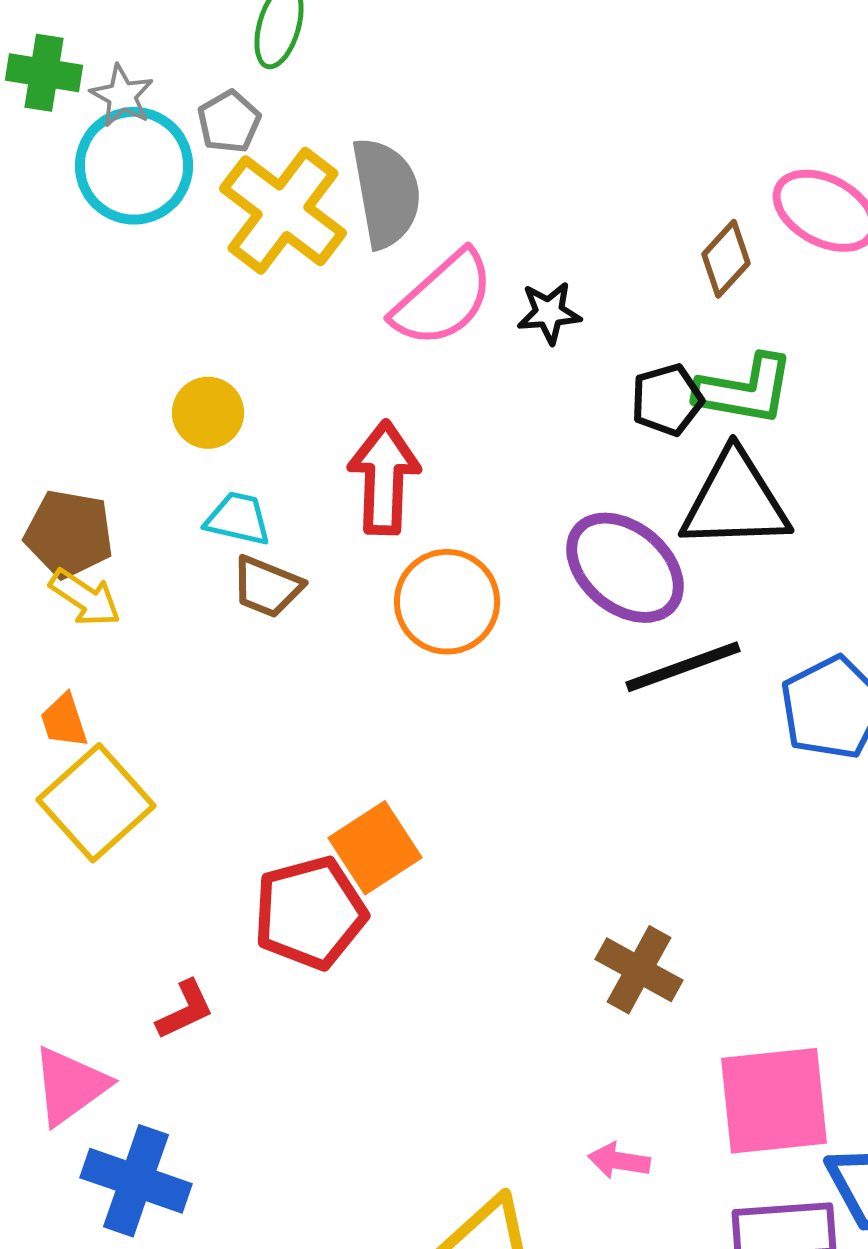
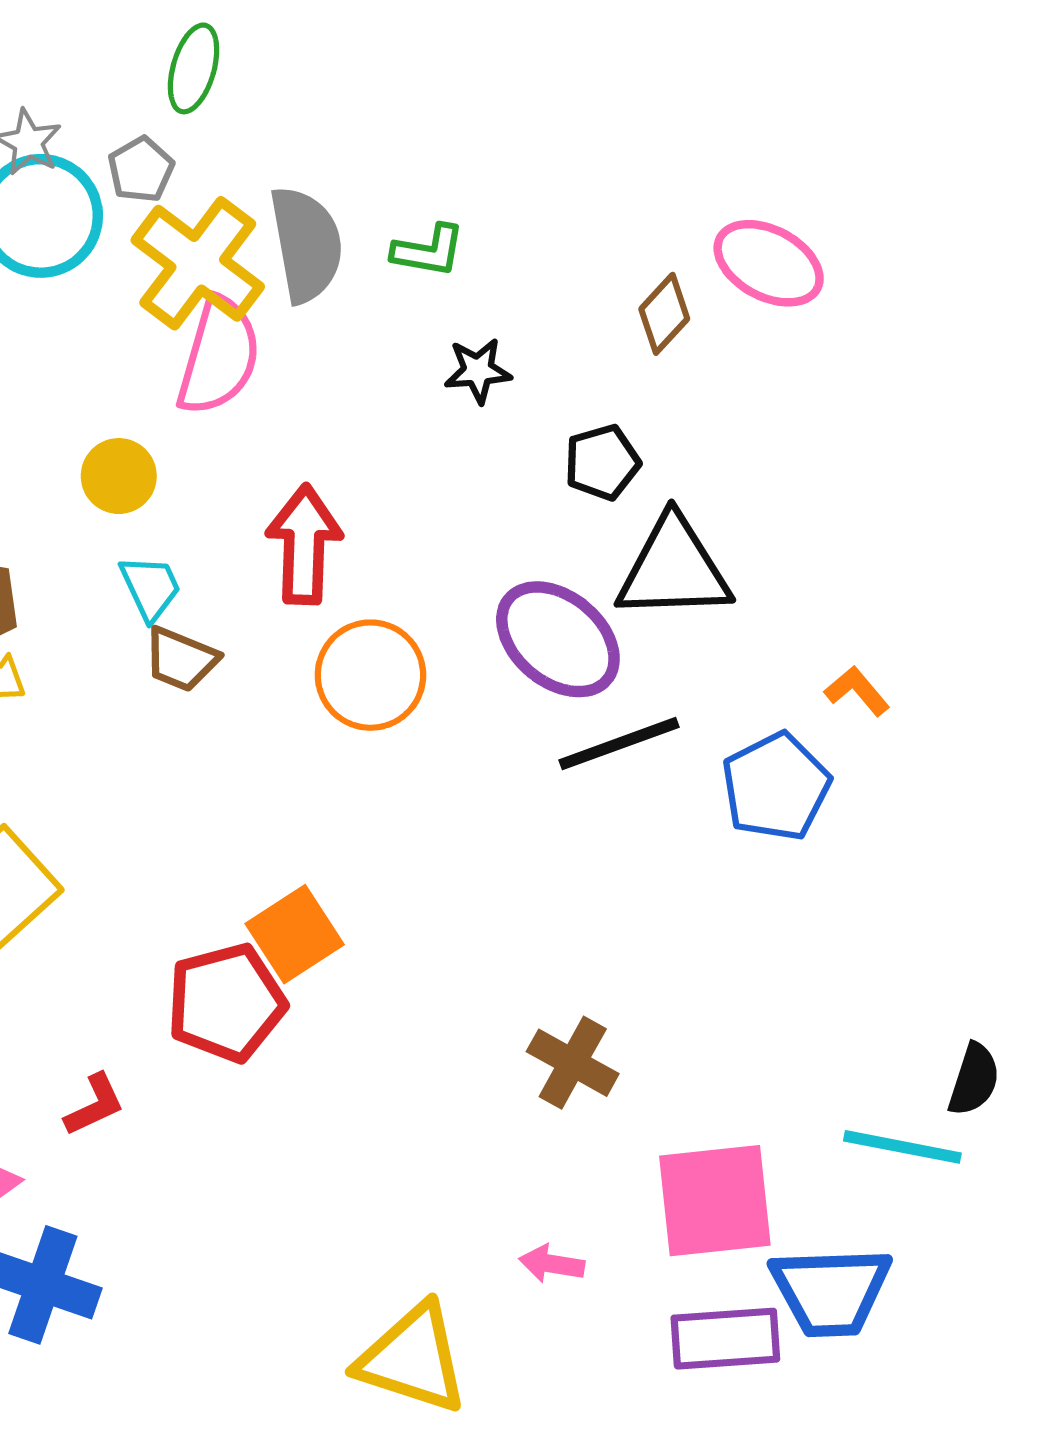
pink semicircle: (443, 299) -> (219, 356), moved, turned -32
green L-shape: (745, 390) -> (428, 251), moved, size x0.7
cyan trapezoid: (238, 519) -> (150, 588), turned 52

